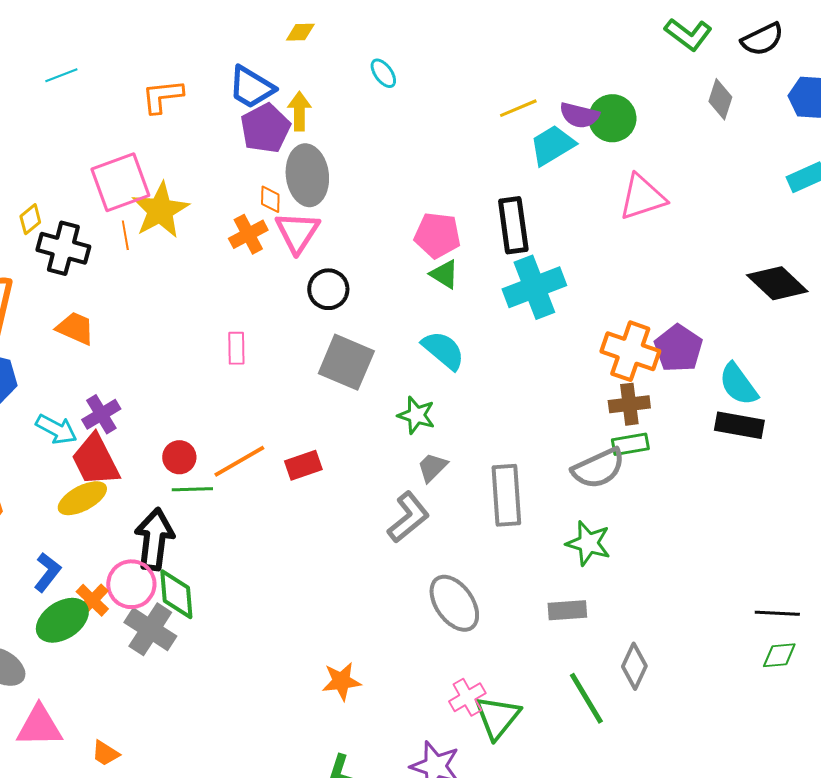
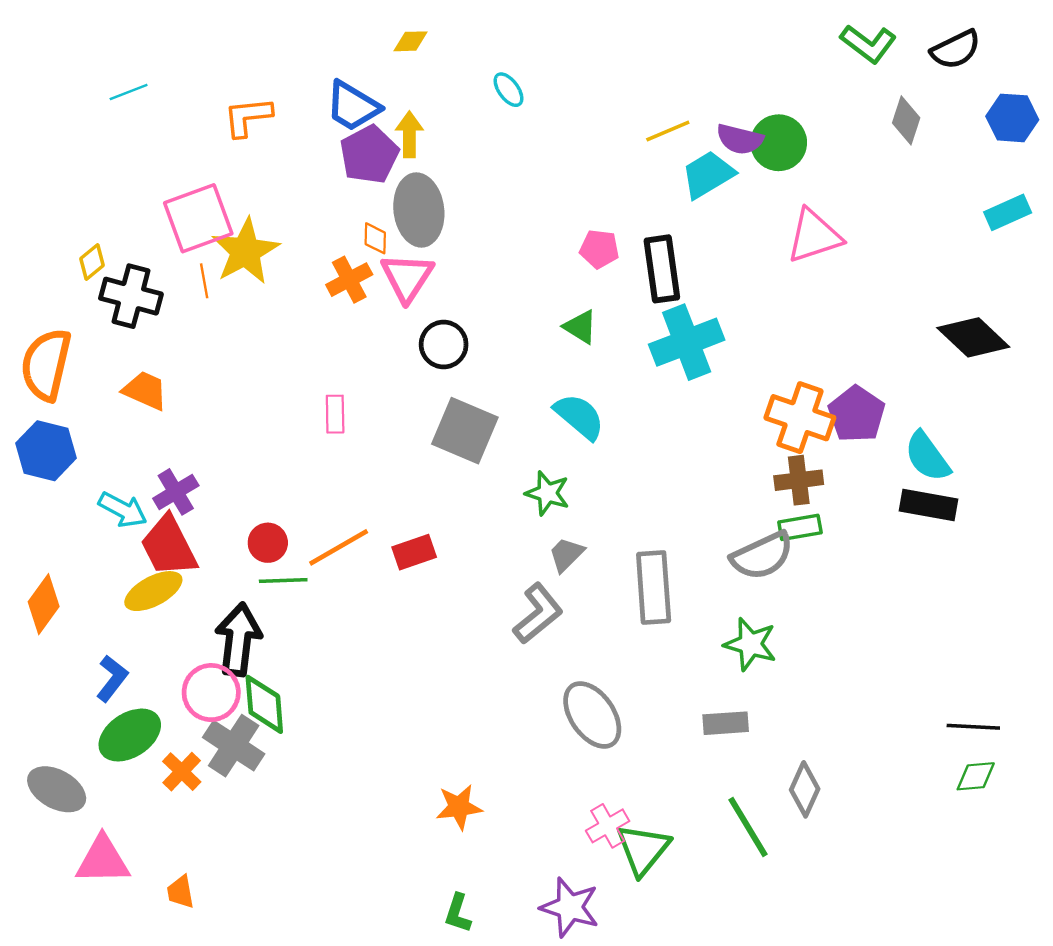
pink pentagon: (437, 235) -> (599, 249), moved, size x0.7
orange cross: (92, 600) -> (182, 772), moved
orange trapezoid: (105, 753) -> (181, 892), turned 48

